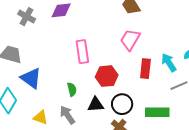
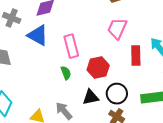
blue triangle: (31, 78) -> (38, 35), moved
green semicircle: (72, 89) -> (66, 73), moved

